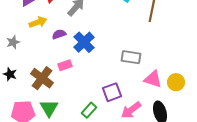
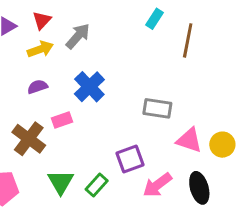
yellow arrow: (38, 22) -> (40, 49), moved
purple semicircle: (59, 34) -> (37, 87), moved
green triangle: (49, 108) -> (61, 182), moved

